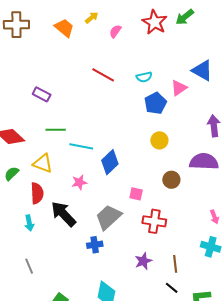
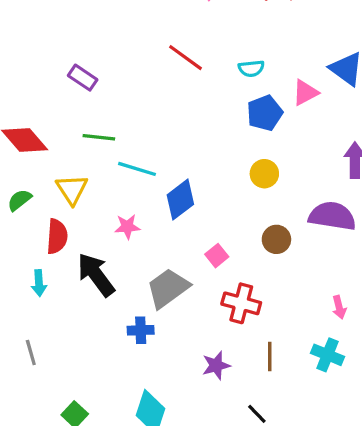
yellow triangle: (43, 163) -> (72, 189), turned 30
pink square: (136, 194) -> (217, 256), turned 32
brown line: (175, 264) -> (270, 357), moved

